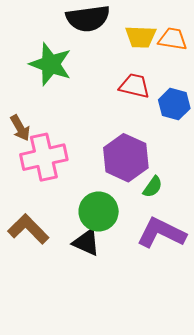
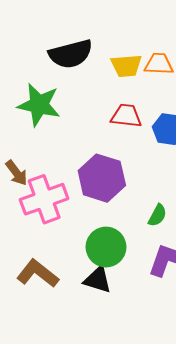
purple hexagon: (126, 158) -> (102, 178), moved

